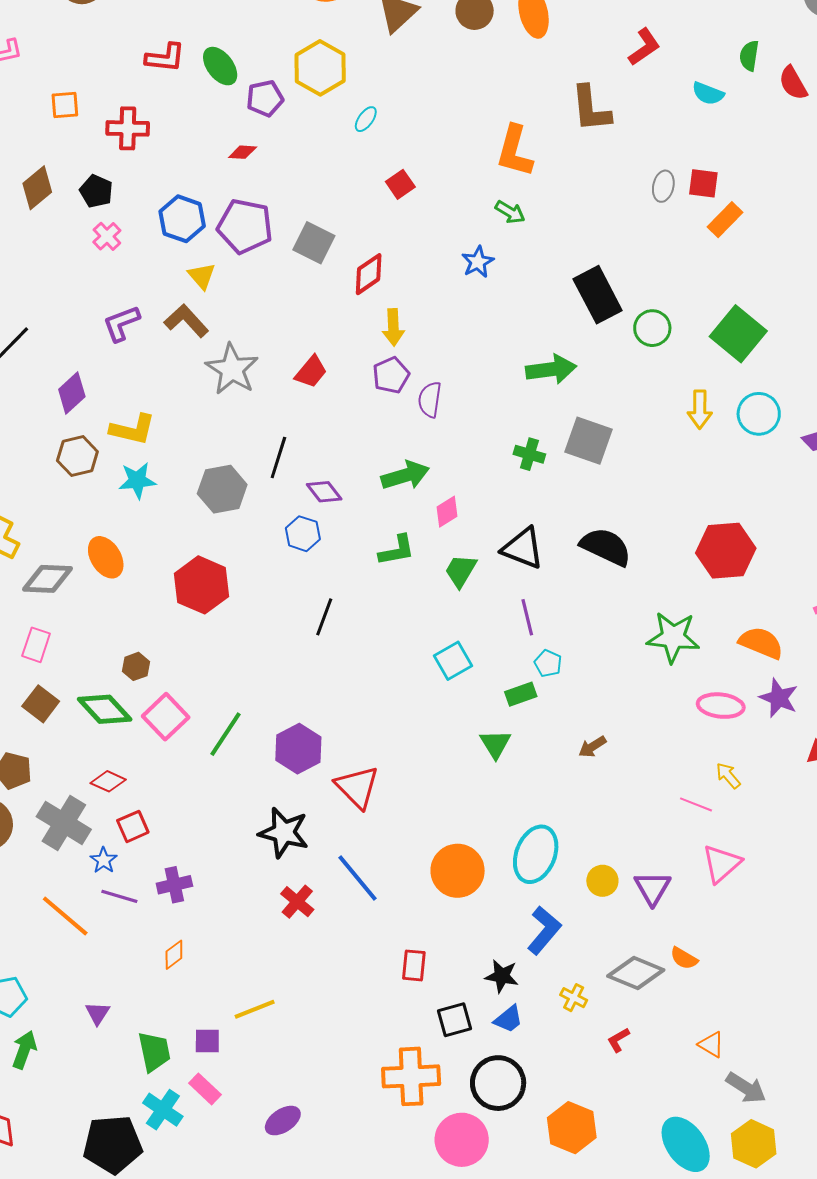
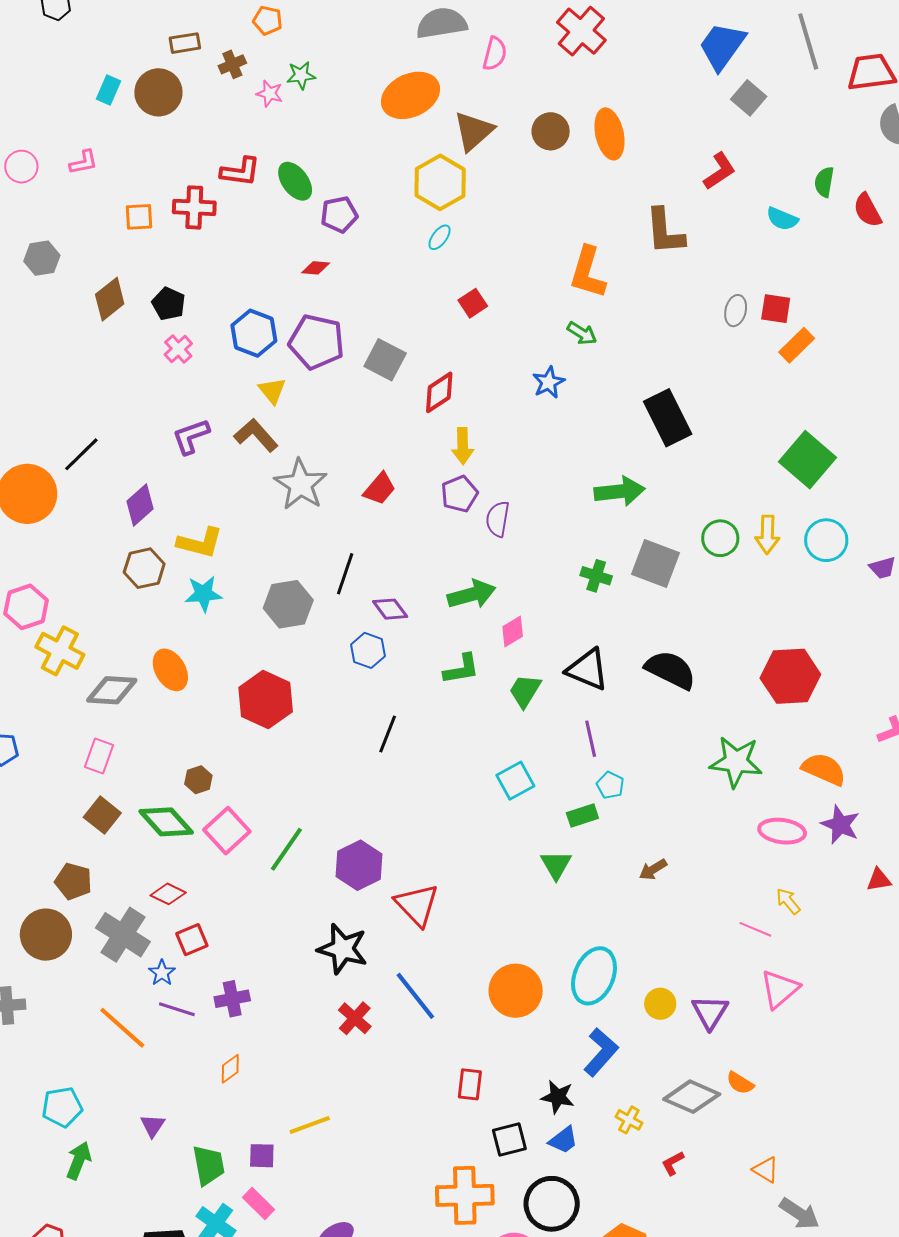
yellow hexagon: (320, 68) -> (440, 182), moved
red cross: (128, 128) -> (194, 207), moved
green circle: (652, 328) -> (720, 538), moved

